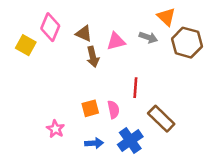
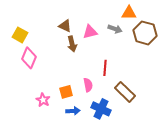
orange triangle: (166, 17) -> (129, 13), turned -42
pink diamond: (50, 27) -> (29, 58), moved
orange square: (90, 108) -> (66, 92), moved
blue cross: (130, 141) -> (101, 109), turned -30

